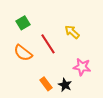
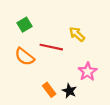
red line: (48, 44) -> (51, 47), turned -45
pink star: (82, 67) -> (88, 72), turned 30

